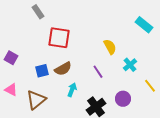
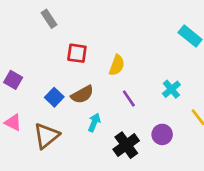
red square: (59, 38) -> (77, 53), size x0.7
yellow semicircle: (110, 47) -> (117, 65), moved, turned 49
blue square: (42, 71) -> (54, 97), turned -32

